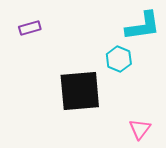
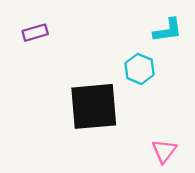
cyan L-shape: (143, 26) -> (168, 30), size x0.7

